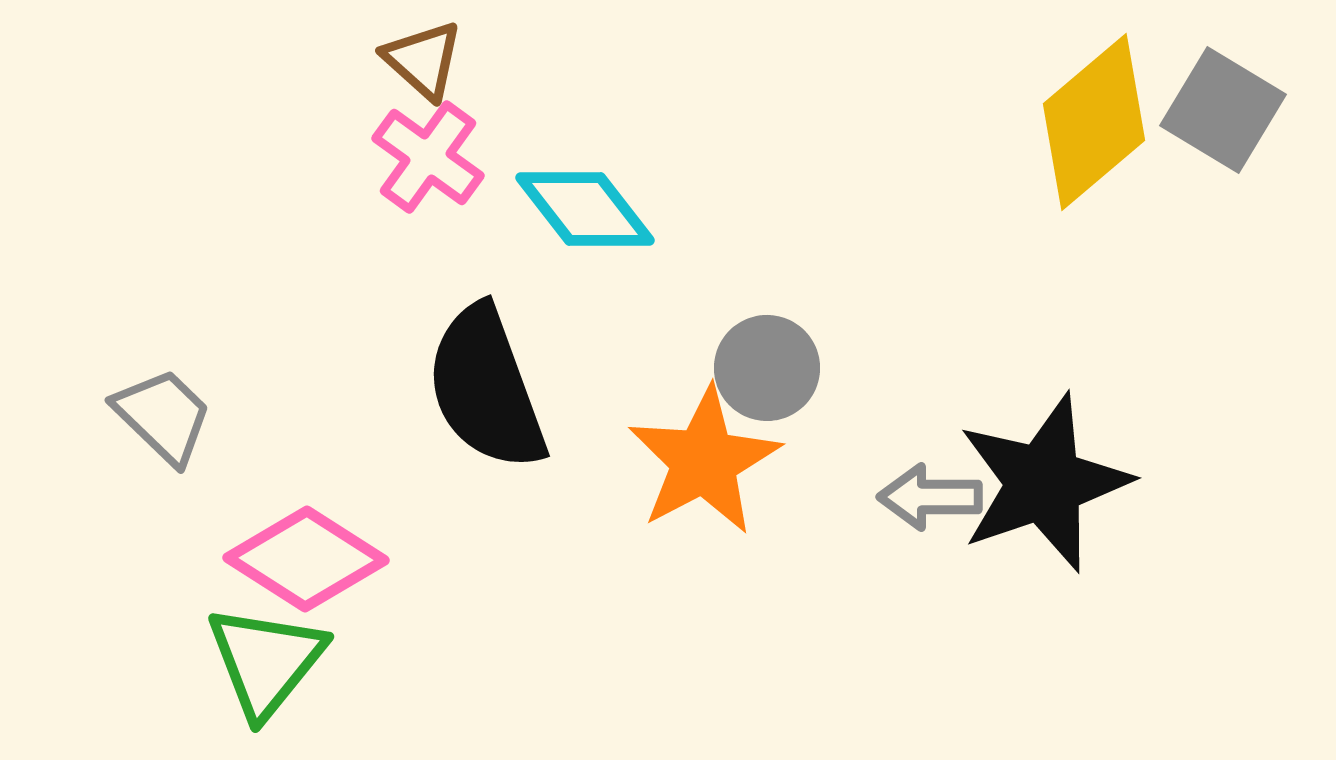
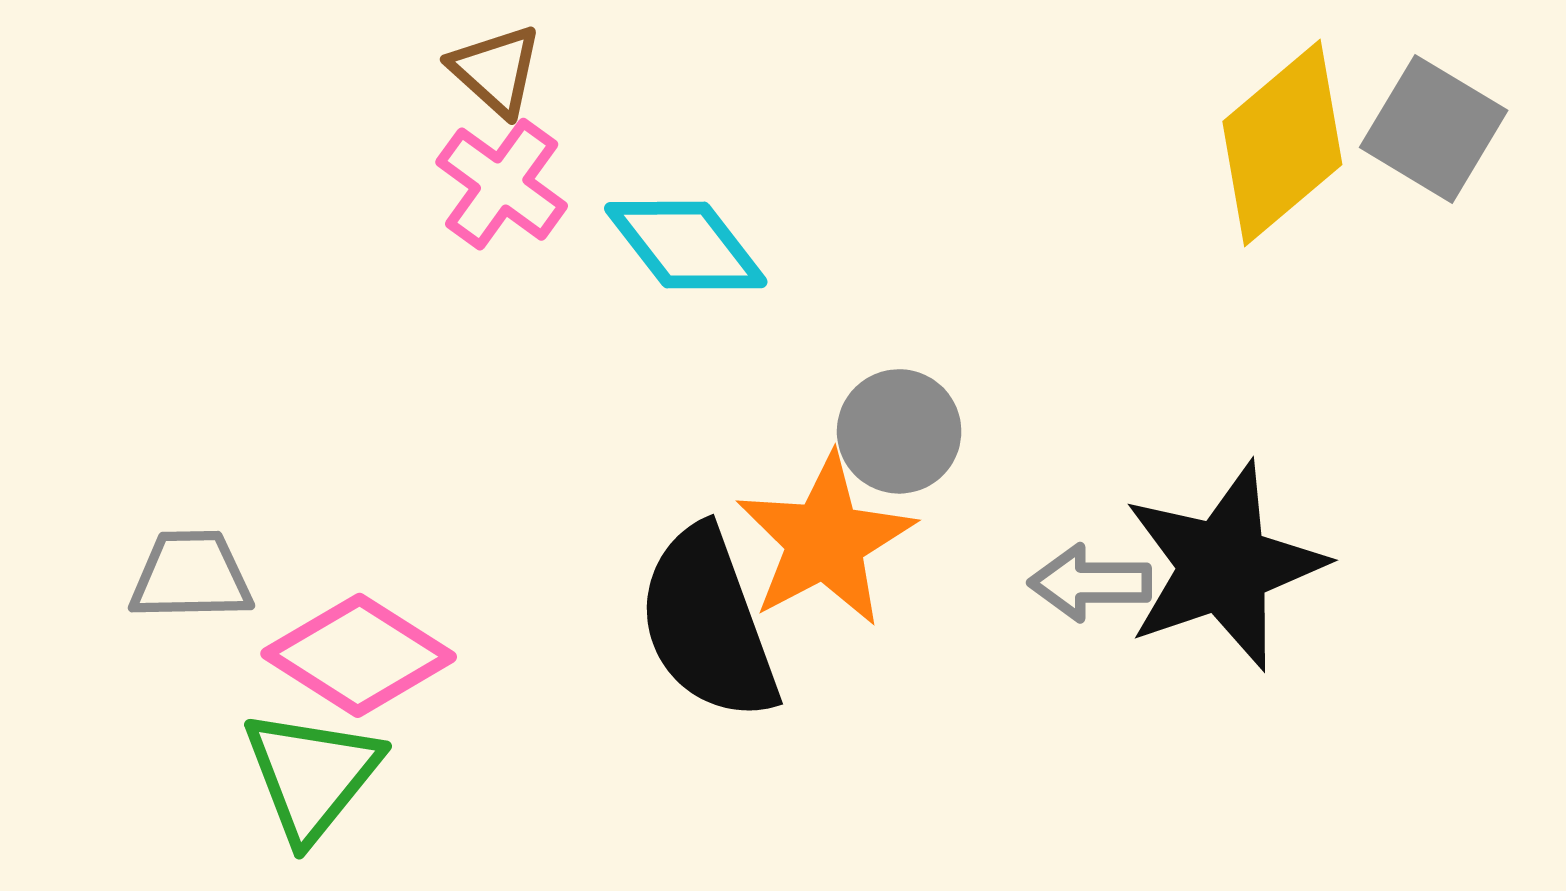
black semicircle: (486, 388) -> (708, 624), moved
gray trapezoid: (163, 416) -> (191, 576), moved, turned -45

